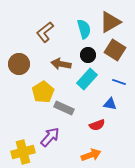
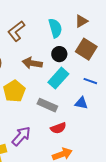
brown triangle: (110, 22) -> (81, 21), size x0.6
gray rectangle: (64, 108) -> (47, 105), moved
red semicircle: (97, 125) -> (58, 128), moved

